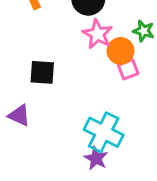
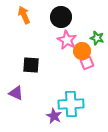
cyan cross: (104, 132) -> (71, 104), turned -30
purple star: (96, 158) -> (54, 116), moved

